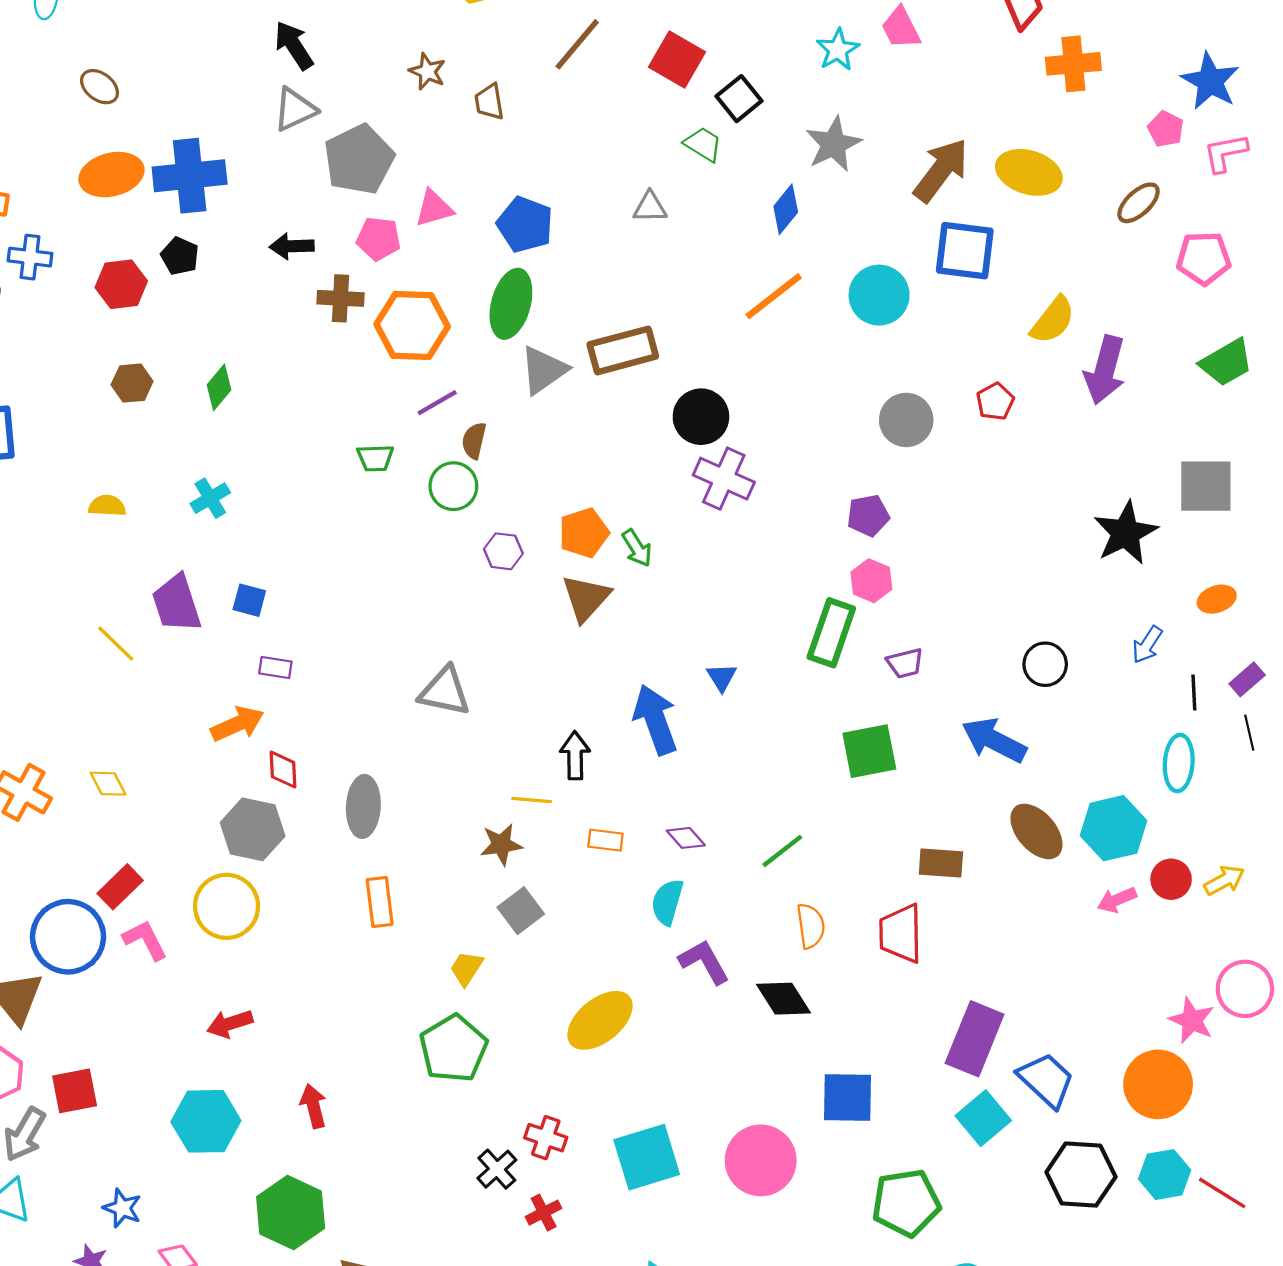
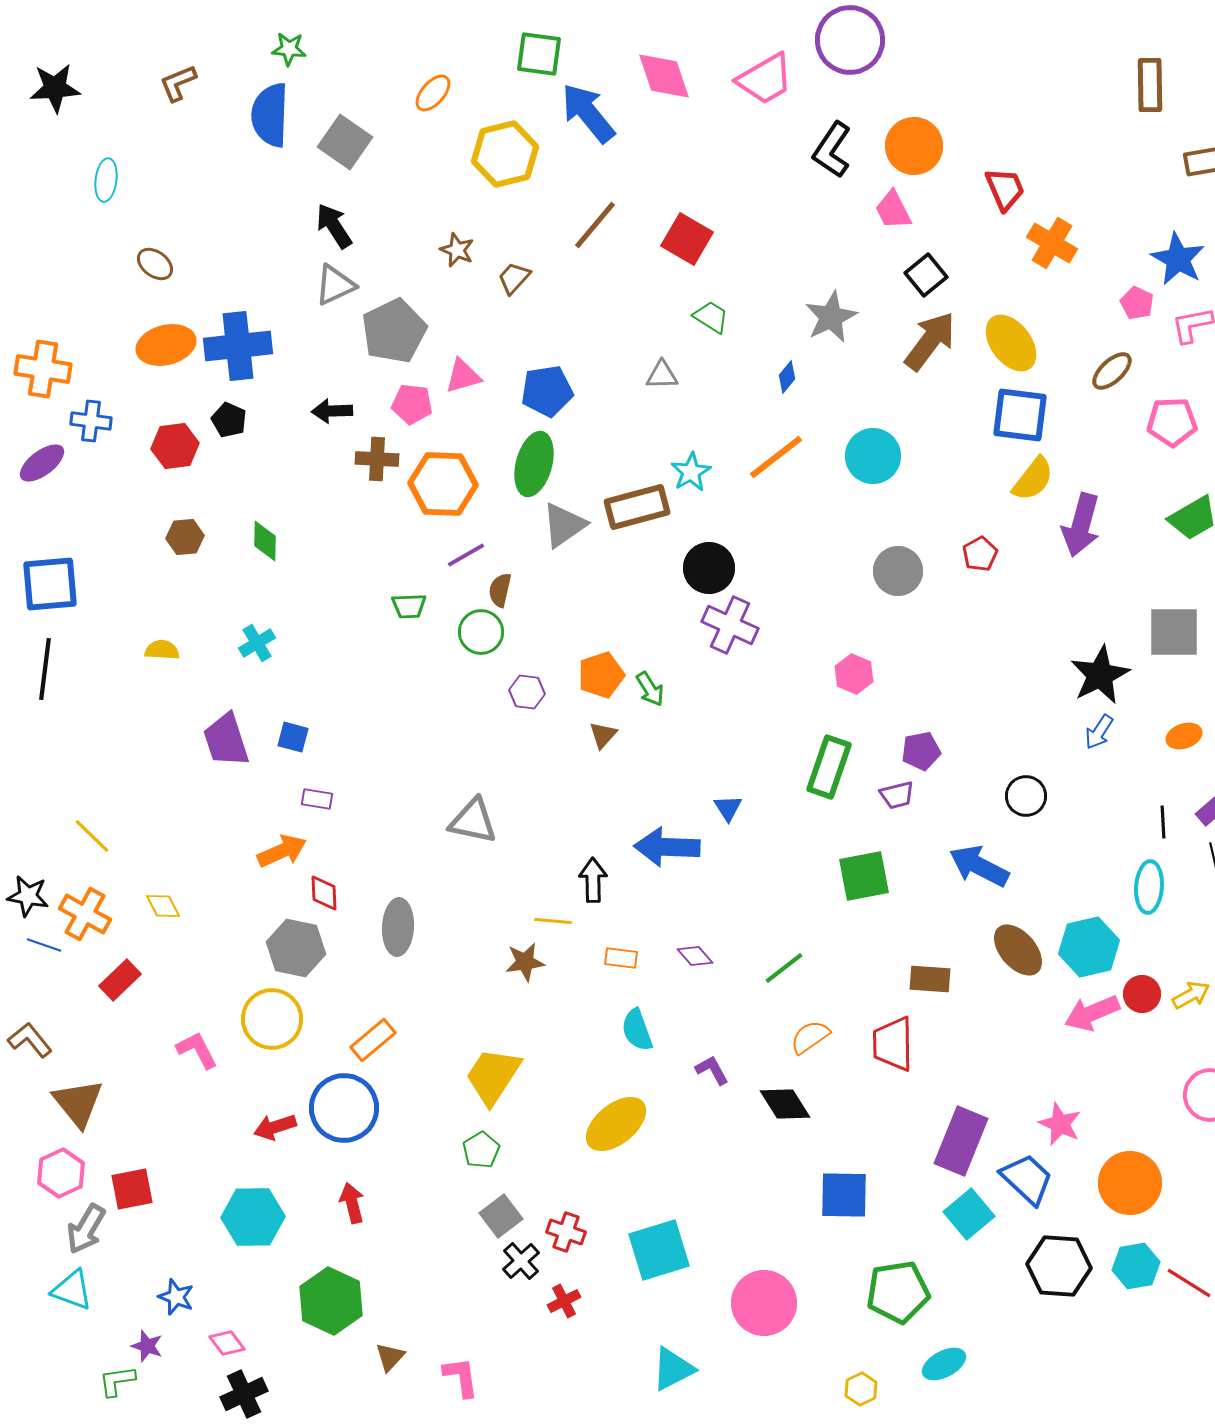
cyan star: (838, 50) -> (691, 472), moved
orange cross: (1073, 64) -> (1052, 243), turned 36
black square: (739, 99) -> (926, 275), moved
brown trapezoid: (489, 102) -> (514, 278), turned 51
yellow ellipse: (1029, 172) -> (1011, 343), turned 36
blue diamond: (786, 209) -> (787, 377), size x0.7
blue pentagon: (525, 225) -> (547, 391), turned -30
blue square: (965, 251) -> (1020, 415), moved
green diamond: (219, 387) -> (265, 541), turned -39
purple pentagon: (868, 515) -> (921, 751), moved
pink hexagon: (871, 581) -> (854, 674), moved
brown triangle: (586, 598) -> (603, 735), size x0.6
yellow line: (116, 644) -> (92, 836), moved
blue arrow: (1147, 645) -> (1099, 732), moved
blue arrow: (655, 720) -> (667, 847), turned -68
red rectangle: (120, 887) -> (120, 980), moved
pink arrow: (1117, 900) -> (1092, 1013), size x1.5
orange rectangle: (380, 902) -> (373, 1040), moved, turned 57
cyan semicircle: (667, 902) -> (637, 1030), moved, turned -36
gray square: (521, 911) -> (501, 1216), moved
orange semicircle: (811, 926) -> (810, 1037), turned -117
blue circle: (68, 937) -> (344, 1108), moved
purple L-shape: (704, 962) -> (712, 1070), size x0.7
yellow trapezoid: (466, 968) -> (493, 1076), size x1.8
pink star: (1192, 1020) -> (1060, 1124), moved
green pentagon: (453, 1049) -> (481, 1150), size x0.6
pink circle: (761, 1160) -> (764, 1303), moved

